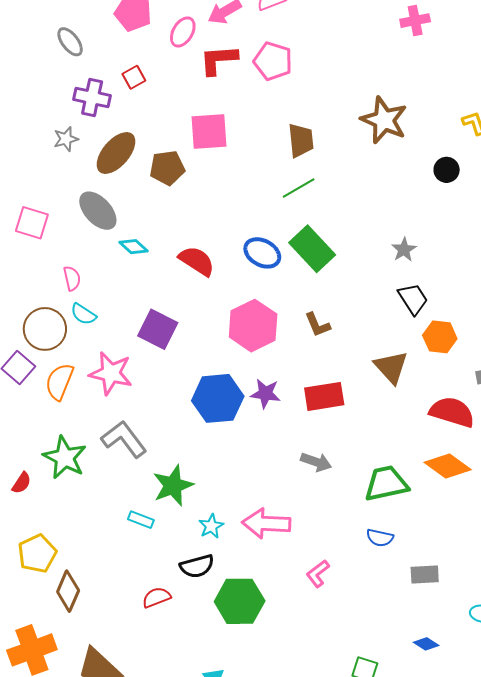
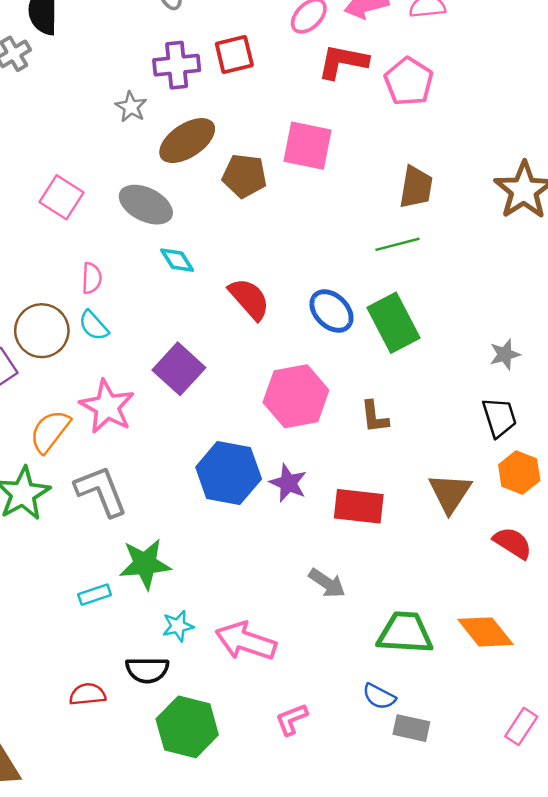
red square: (134, 77) -> (234, 55), size x1.4
purple cross: (92, 98) -> (177, 65), turned -33
gray star: (66, 139) -> (131, 107), turned 30
gray ellipse: (98, 211) -> (146, 205), turned -36
orange semicircle: (59, 382) -> (50, 431), moved
red semicircle: (452, 412) -> (513, 543), moved, size x0.7
cyan rectangle: (141, 520) -> (95, 595), turned -55
gray rectangle: (425, 575) -> (411, 728), moved

